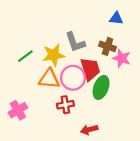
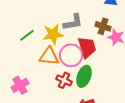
gray L-shape: (75, 42) -> (73, 22), turned -80
green ellipse: (101, 87) -> (84, 76), moved
red cross: (65, 105) -> (64, 80), turned 35

